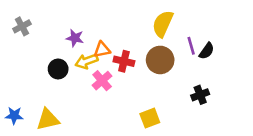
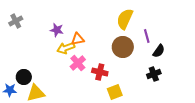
black semicircle: (207, 51) -> (159, 51), moved
red cross: (124, 61) -> (100, 72), moved
black circle: (58, 69) -> (24, 77), moved

